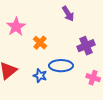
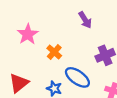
blue ellipse: (61, 66) -> (77, 77), turned 35

